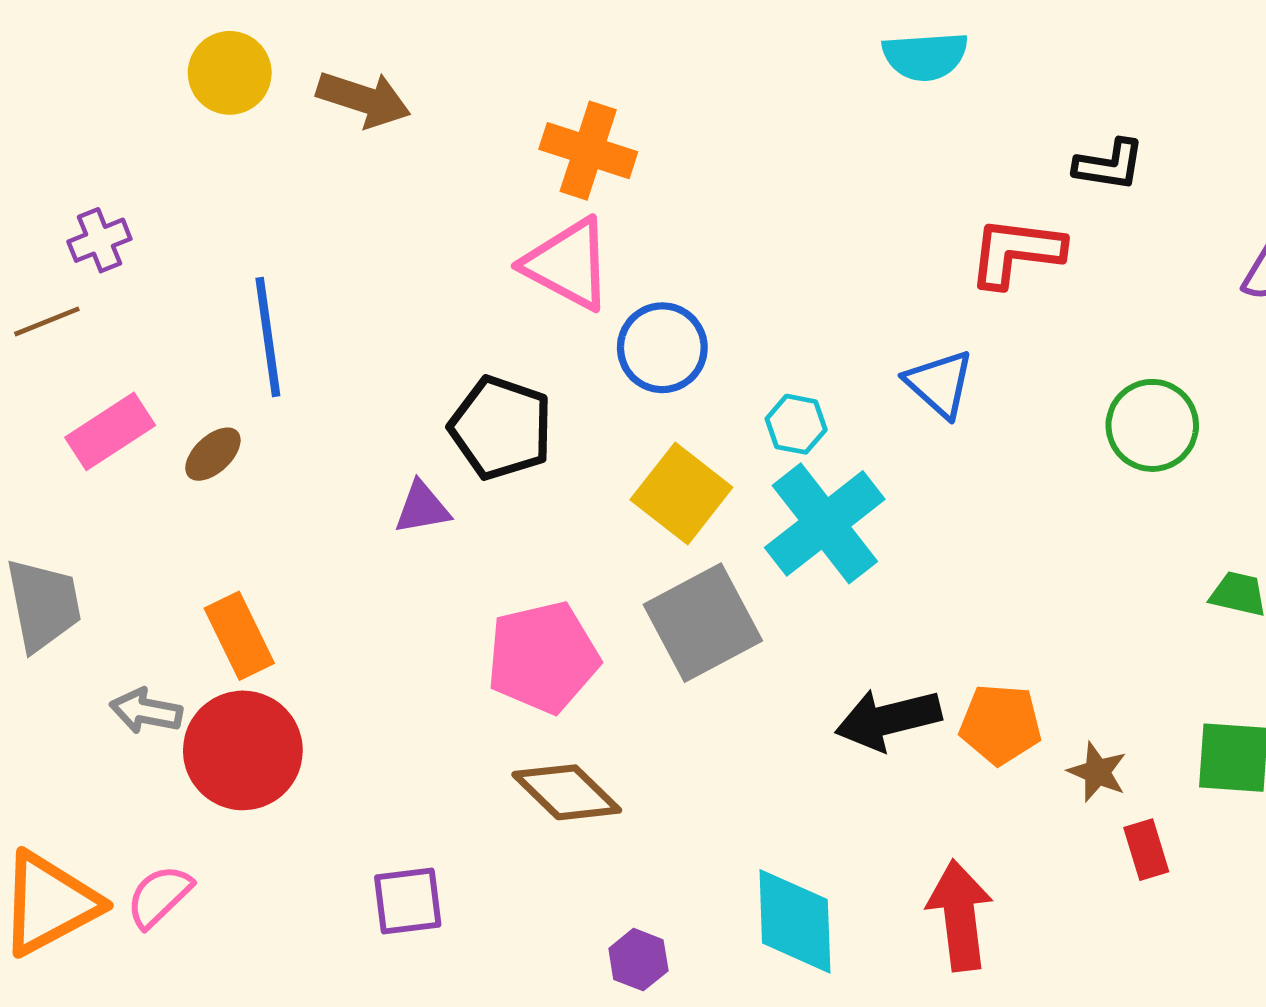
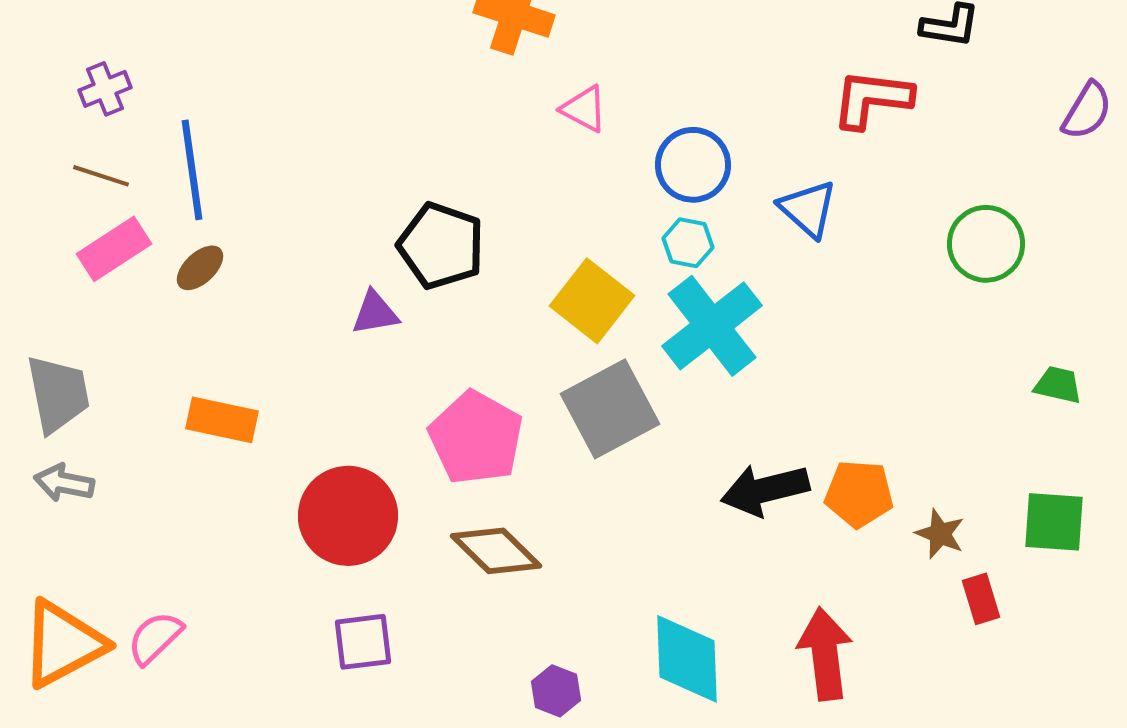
pink triangle: (568, 264) -> (584, 109), moved, size x0.6
brown line: (47, 321) -> (101, 176), moved, turned 40
blue line: (268, 337) -> (192, 170), moved
blue circle: (662, 348) -> (693, 165), moved
orange rectangle: (239, 636) -> (222, 420), turned -52
pink pentagon: (543, 657) -> (476, 438), turned -30
gray arrow: (146, 711) -> (64, 483), moved
red circle: (243, 750) -> (348, 516), moved

